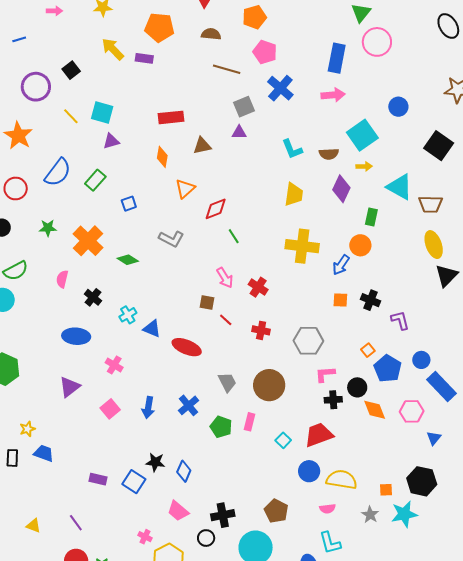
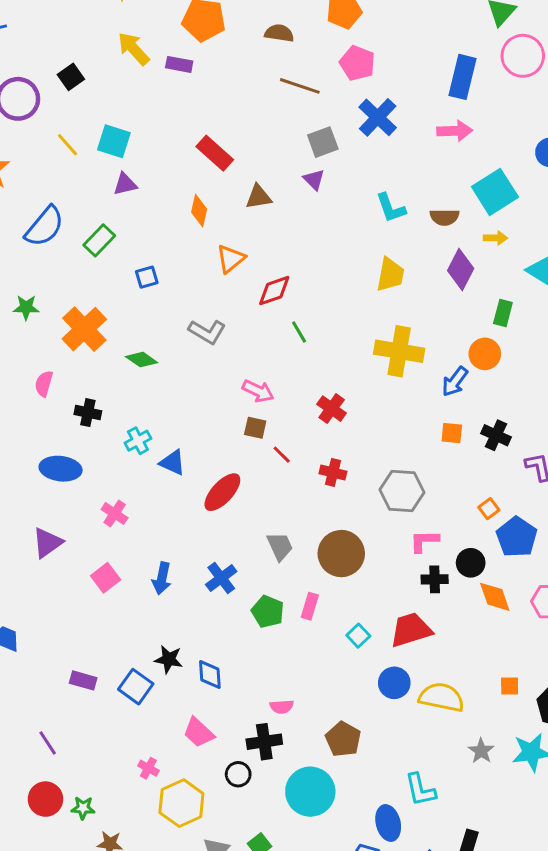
red rectangle: (171, 117) -> (215, 153), turned 45
purple triangle: (239, 132) -> (314, 180), turned 42
pink arrow: (225, 278) -> (258, 391), moved, turned -35
black cross: (93, 297) -> (88, 413), turned -30
red ellipse: (187, 347) -> (222, 492), turned -72
blue diamond: (184, 471) -> (210, 675), turned -30
orange square: (386, 490) -> (510, 686), moved
pink semicircle: (327, 509) -> (282, 707), moved

